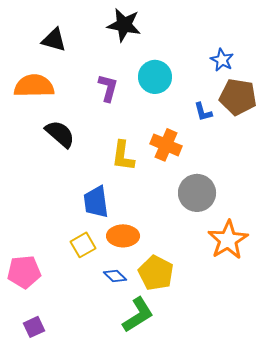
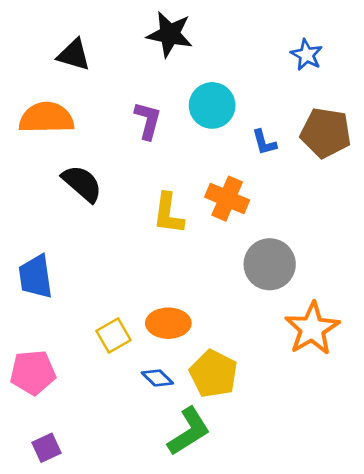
blue star: (222, 60) -> (307, 55), moved
blue L-shape: (203, 112) -> (264, 142), moved
blue trapezoid: (96, 202) -> (35, 277), moved

